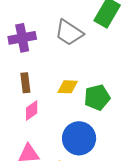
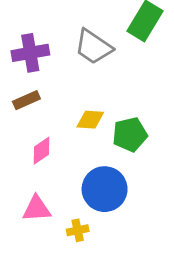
brown rectangle: (25, 83) -> (26, 100), moved, turned 72

